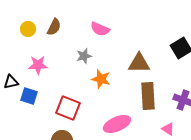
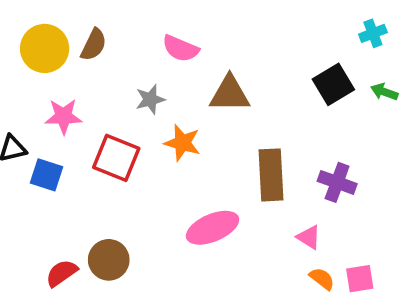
yellow circle: (28, 29) -> (45, 48), size x1.6
brown triangle: (139, 63) -> (230, 94), moved
red square: (68, 108) -> (116, 158), moved

